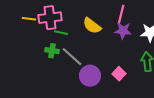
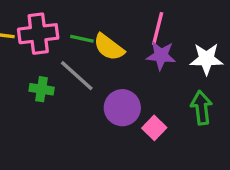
green line: (61, 33) -> (82, 39), moved
gray line: (72, 57) -> (77, 76), moved
purple circle: (90, 76) -> (122, 108), moved

